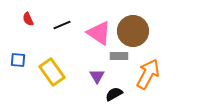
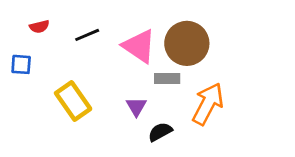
red semicircle: (28, 19) -> (39, 27), turned -80
blue square: (18, 60) -> (21, 64), moved

